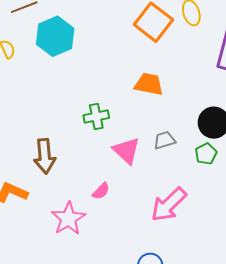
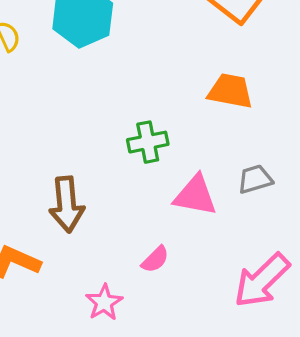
pink triangle: (126, 151) -> (195, 195), turned -32
pink star: (68, 218) -> (104, 302), size x0.7

